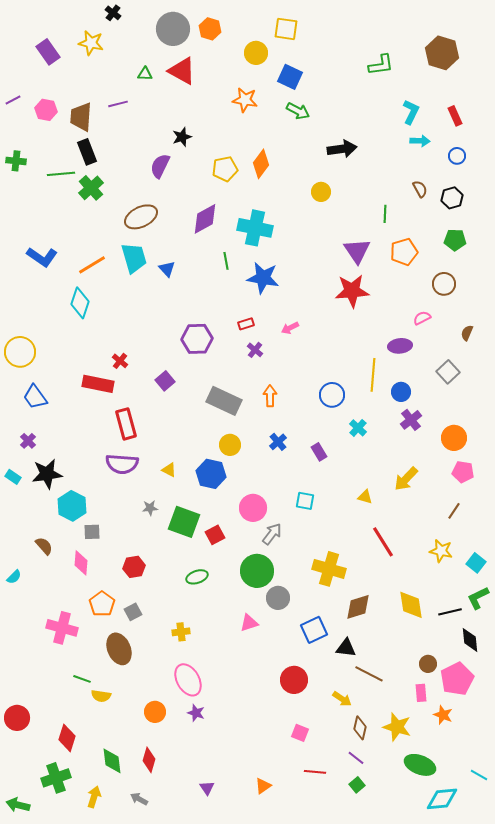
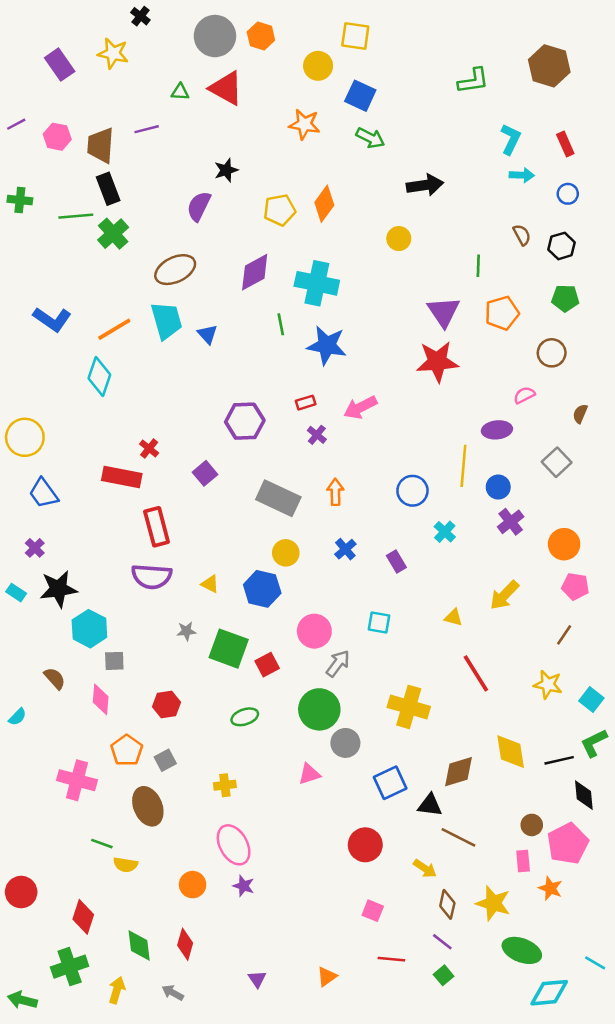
pink arrow: (290, 328) -> (360, 408), size x1.5
brown diamond: (358, 607) -> (458, 772), moved

